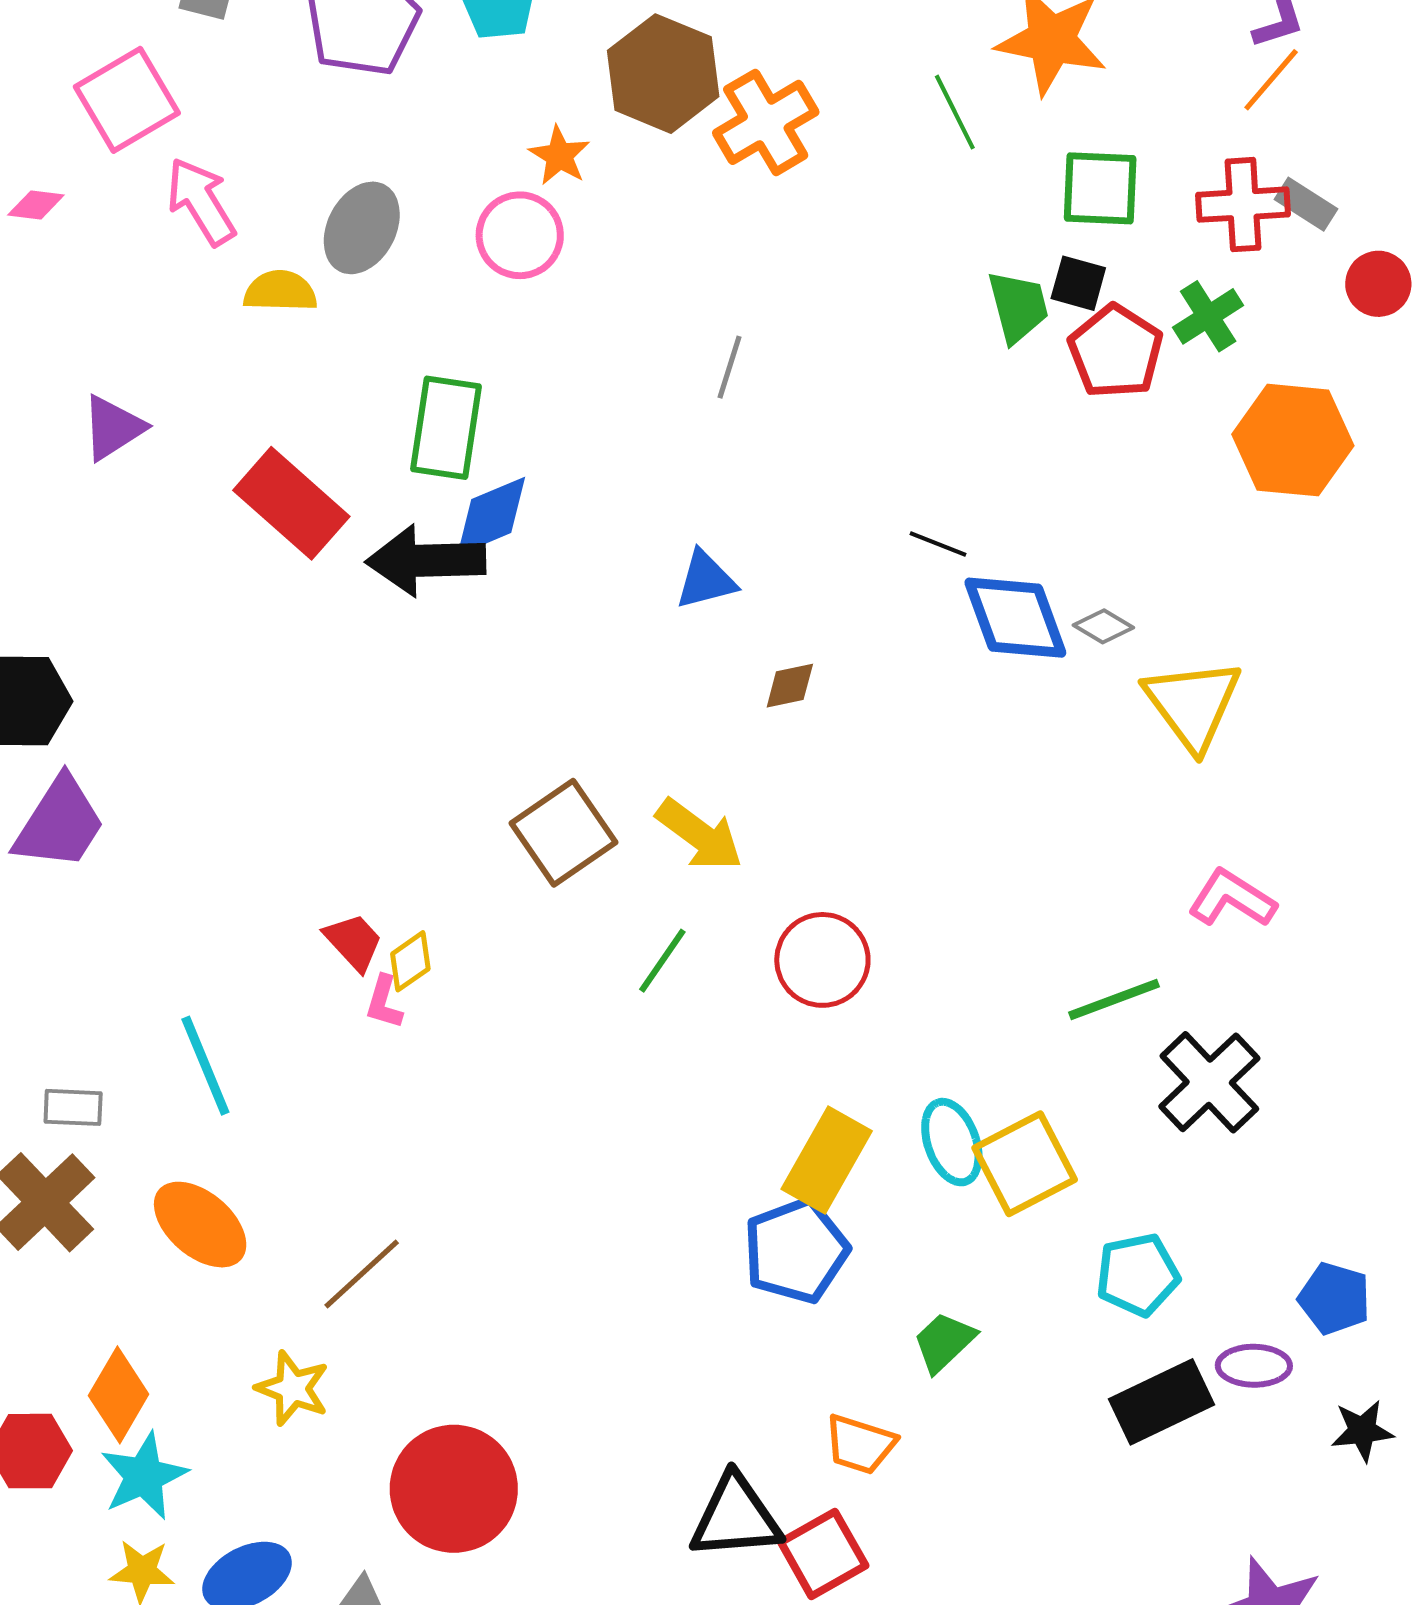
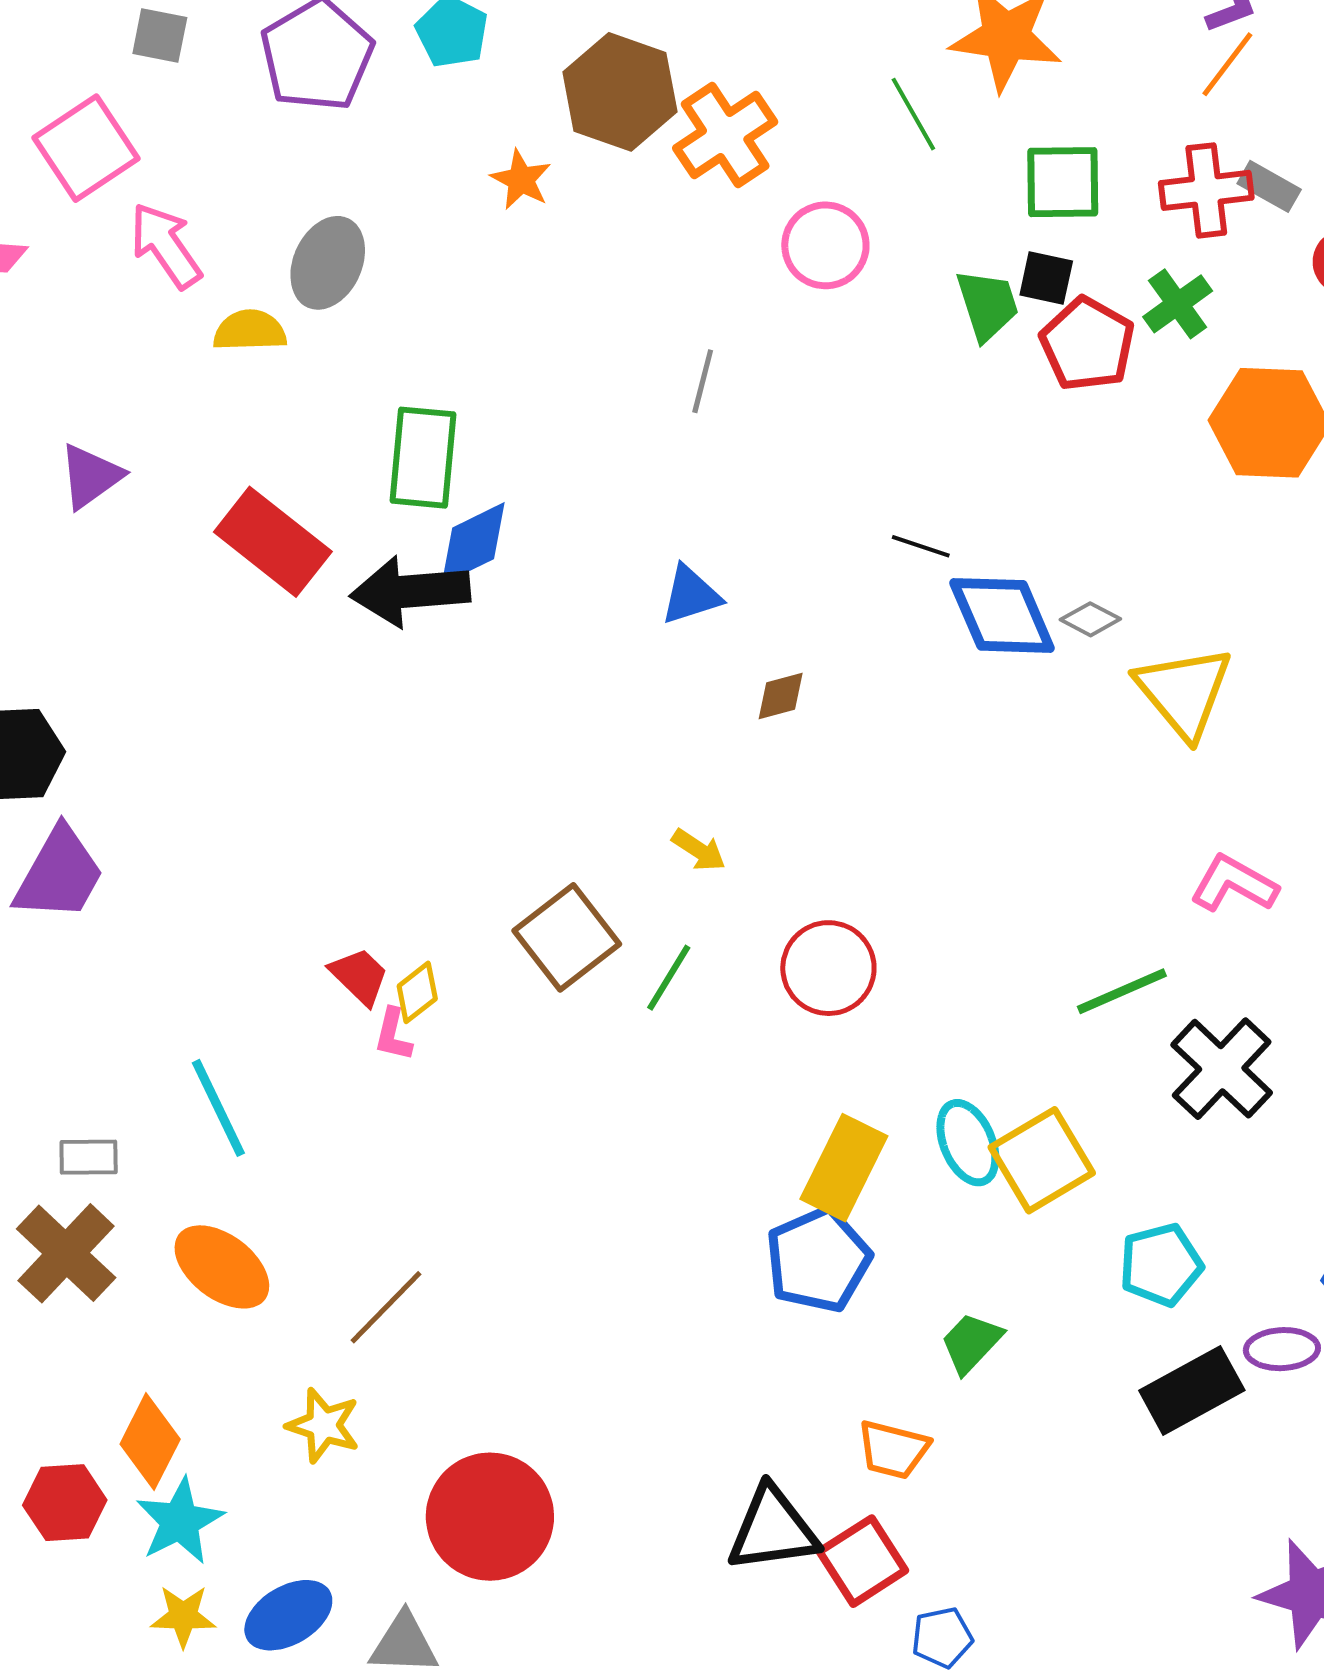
pink circle: (520, 235) -> (825, 245), moved
brown square: (564, 833) -> (567, 937), moved
yellow arrow: (699, 835) -> (699, 850), size x0.6

